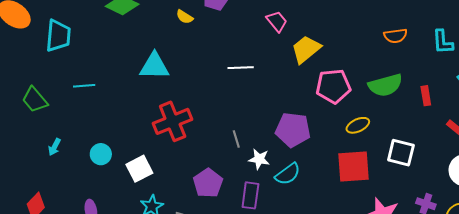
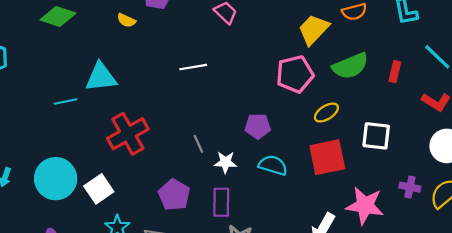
yellow trapezoid: (306, 49) -> (314, 29), moved
cyan line: (84, 86) -> (66, 102), moved
red rectangle: (426, 96) -> (395, 72), turned 30
purple pentagon: (293, 130) -> (258, 126), size x0.7
cyan circle: (101, 154) -> (56, 179), size x1.8
cyan semicircle: (288, 174) -> (273, 165), moved, turned -120

